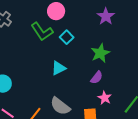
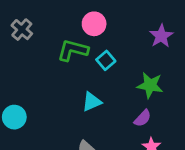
green L-shape: (42, 32) -> (73, 50), turned 135
green star: (100, 53) -> (150, 85), turned 30

